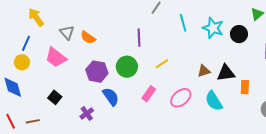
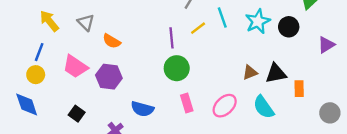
cyan star: (213, 28) -> (258, 21), turned 30
gray triangle: (67, 32) -> (86, 22), moved
yellow line: (162, 64) -> (198, 28), moved
green circle: (127, 67) -> (177, 68), moved
purple hexagon: (97, 72) -> (109, 77), moved
pink rectangle: (149, 94) -> (187, 103), turned -49
blue semicircle: (111, 97) -> (142, 109), turned 144

